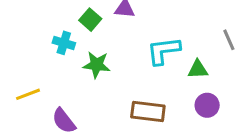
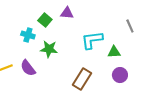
gray line: (229, 40) -> (130, 26), moved
brown rectangle: (148, 111) -> (82, 79), turned -65
purple semicircle: (64, 121) -> (28, 68), moved

